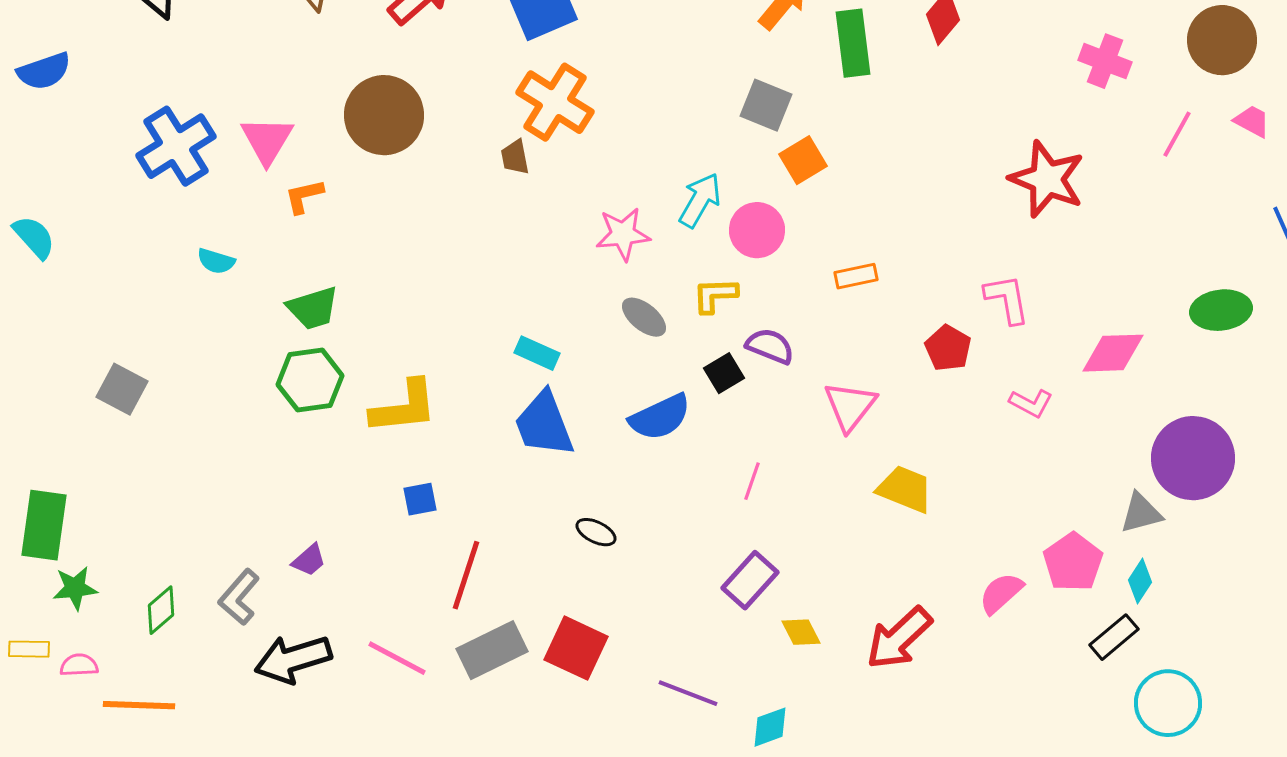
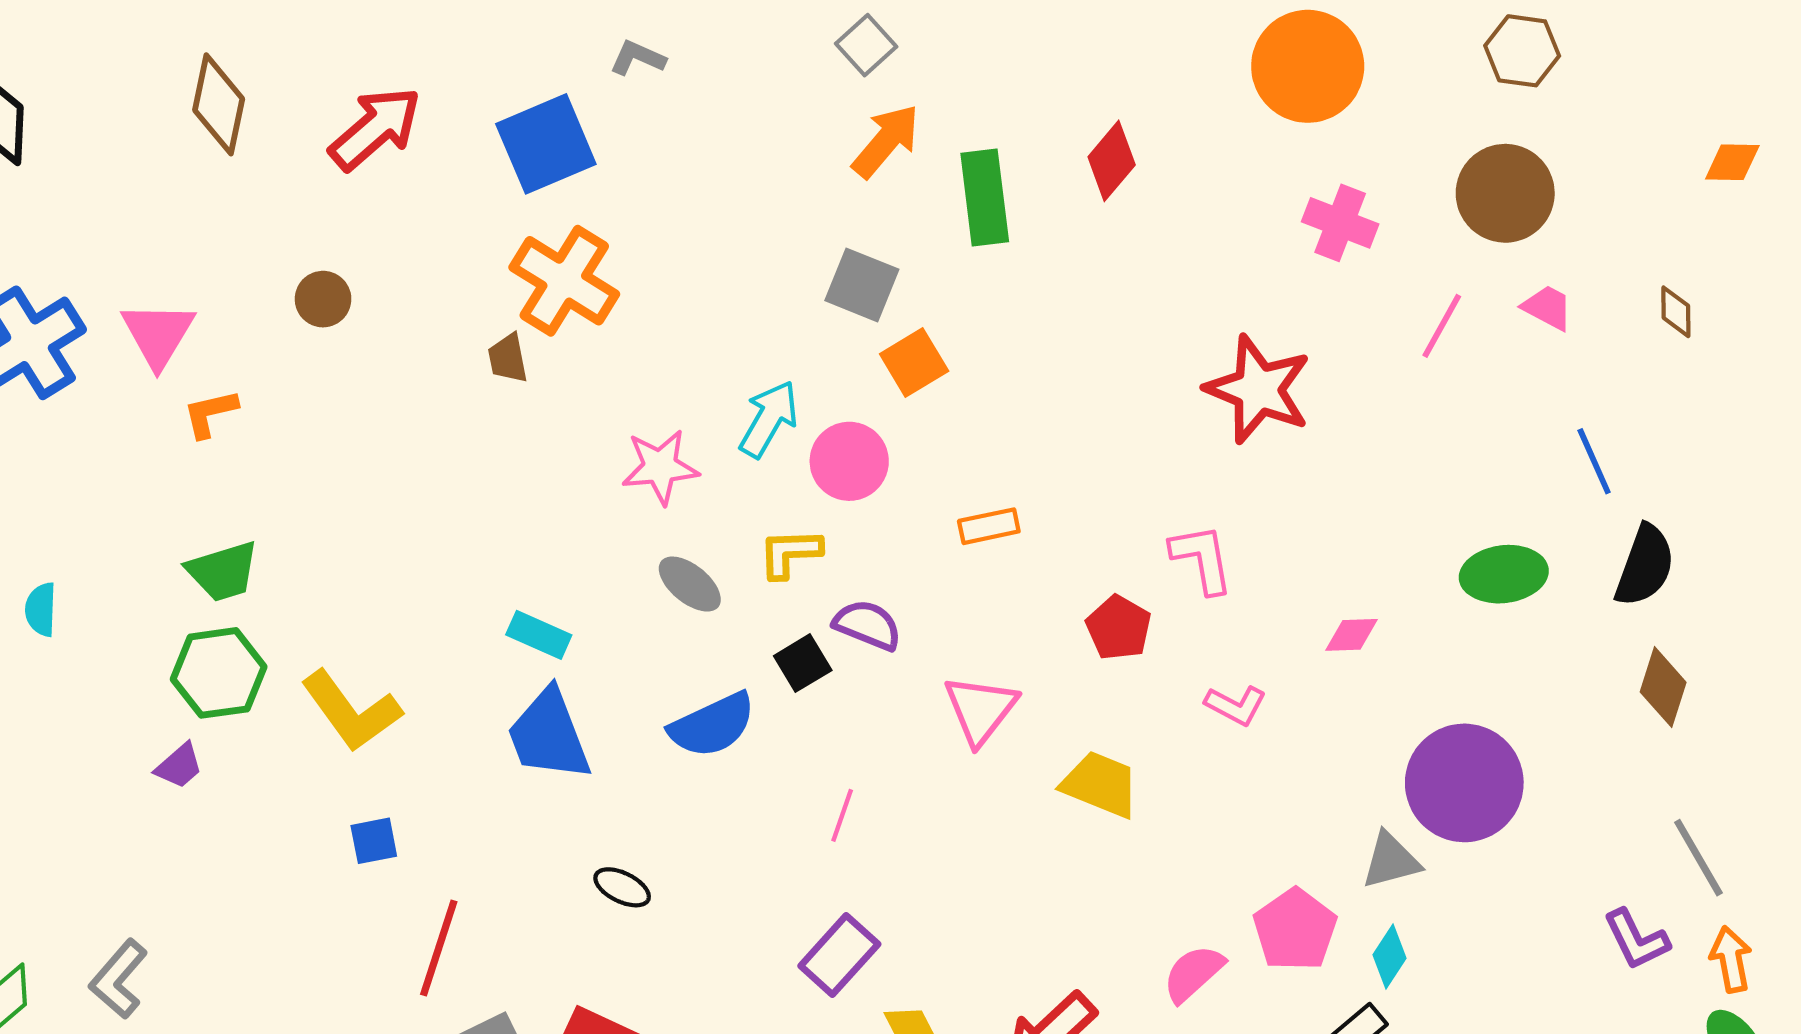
brown circle: (384, 115) -> (323, 299), size x0.5
cyan semicircle: (216, 261) -> (41, 609), moved, turned 75
pink diamond: (1113, 353) -> (1351, 635), size x0.6
yellow L-shape: (404, 407) -> (351, 711), turned 60
yellow trapezoid: (905, 489) -> (1100, 784), moved
purple trapezoid: (309, 560) -> (179, 766), moved

